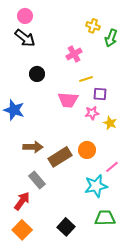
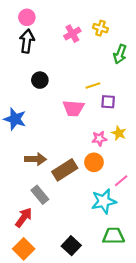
black arrow: (25, 38) -> (27, 41), turned -120
green arrow: (111, 38) -> (120, 54), moved
pink cross: (74, 54) -> (72, 34), moved
pink star: (92, 113) -> (99, 139), moved

